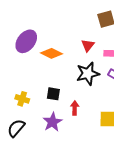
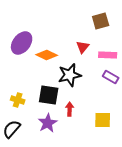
black star: (88, 74) -> (70, 75), moved
black square: (53, 94) -> (49, 95), size x1.5

